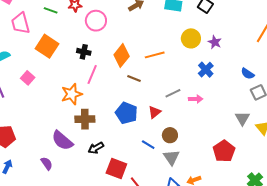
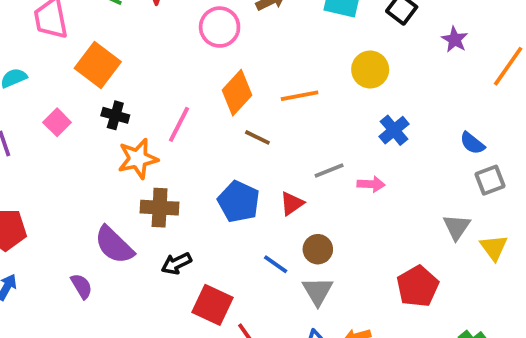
pink circle: (96, 21) -> (220, 27), moved
purple star: (215, 42) -> (455, 40), moved
black cross: (84, 52) -> (115, 115), moved

